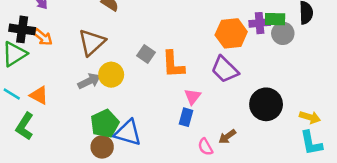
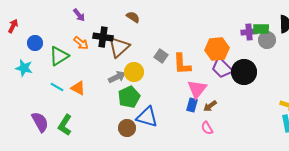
black cross: (22, 29) -> (103, 37), moved
orange hexagon: (231, 33) -> (217, 49), moved
pink triangle: (192, 97) -> (197, 89), size x1.5
black circle: (266, 104) -> (244, 72), moved
green pentagon: (105, 124) -> (129, 97), moved
green L-shape: (25, 126) -> (65, 125), moved
brown arrow: (227, 137) -> (210, 106), moved

